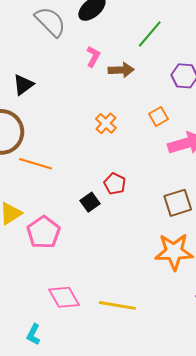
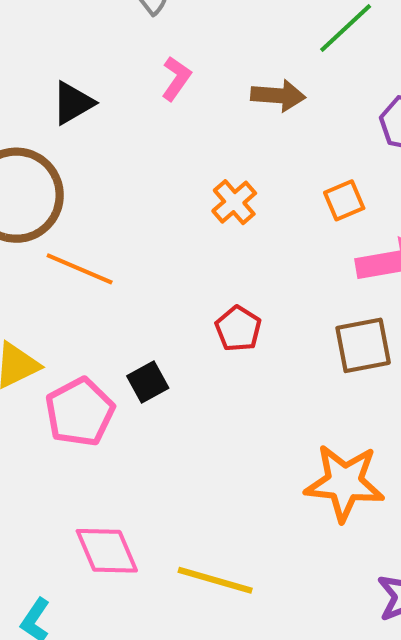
pink L-shape: (93, 56) -> (176, 78), moved
black square: (90, 202) -> (148, 382), moved
brown square: (178, 203) -> (363, 345), moved

